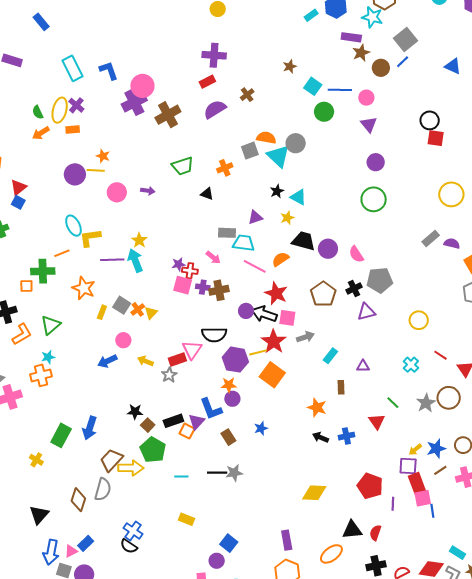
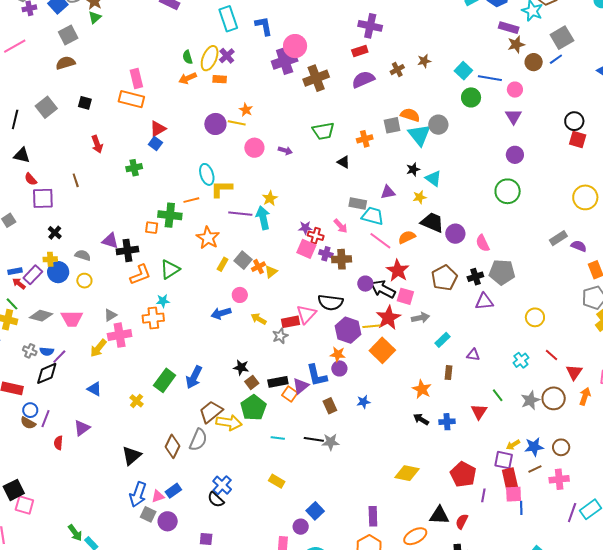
brown star: (290, 66) -> (424, 61), moved

